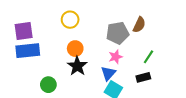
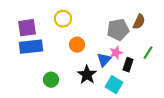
yellow circle: (70, 20) -> (63, 19), moved
black star: (77, 66) -> (87, 75), moved
blue triangle: (108, 73) -> (104, 60), moved
black rectangle: (143, 77) -> (128, 65), moved, turned -56

